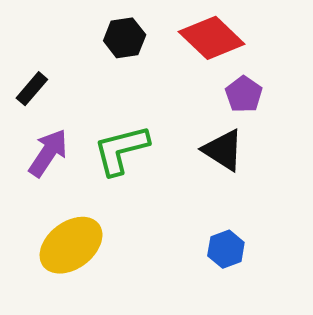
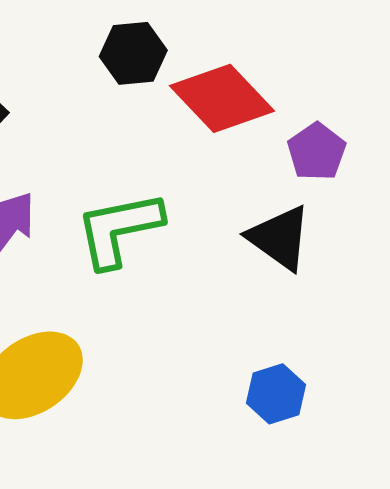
red diamond: (212, 38) -> (222, 98), moved

